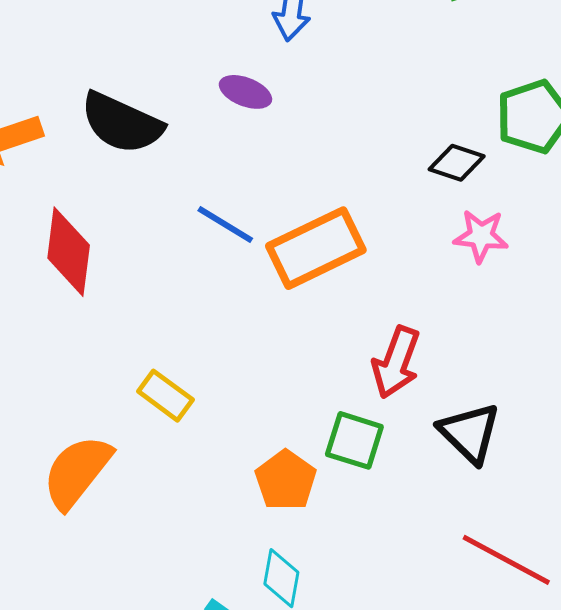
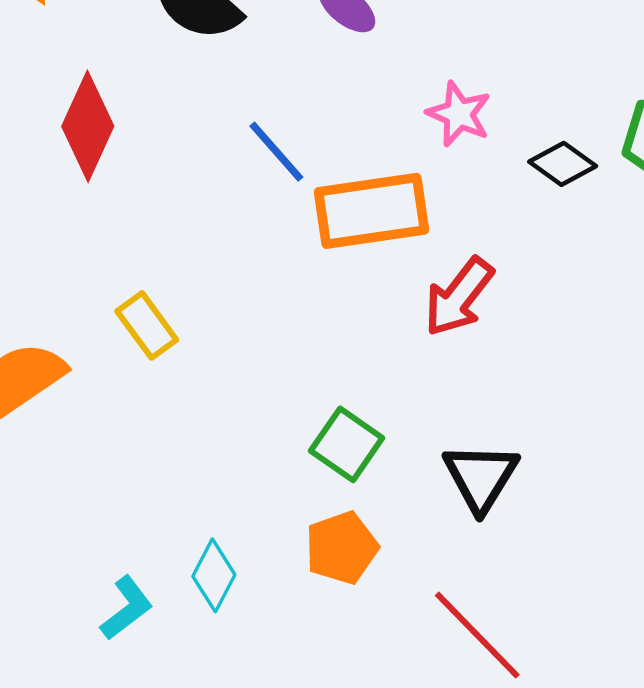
pink star: (481, 236) -> (459, 114), moved
red arrow: (396, 362) -> (459, 297), moved
orange pentagon: (286, 480) -> (342, 548), moved

